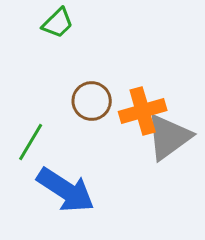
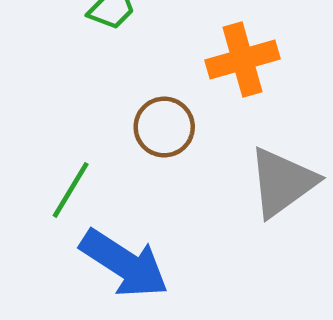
orange cross: (143, 111) -> (242, 59), moved

